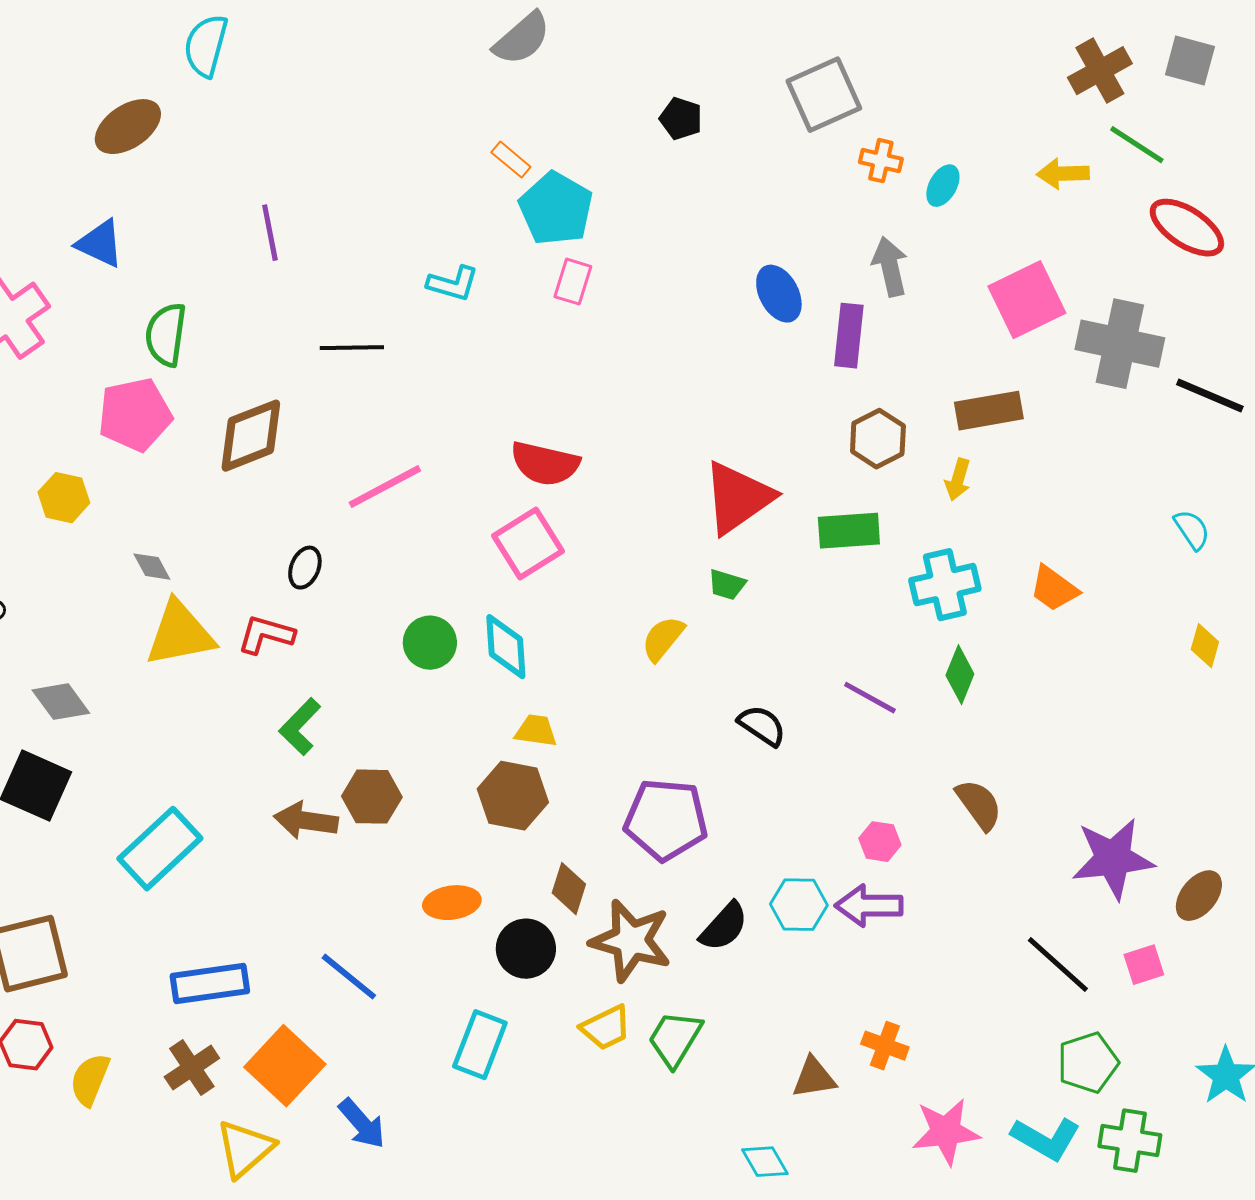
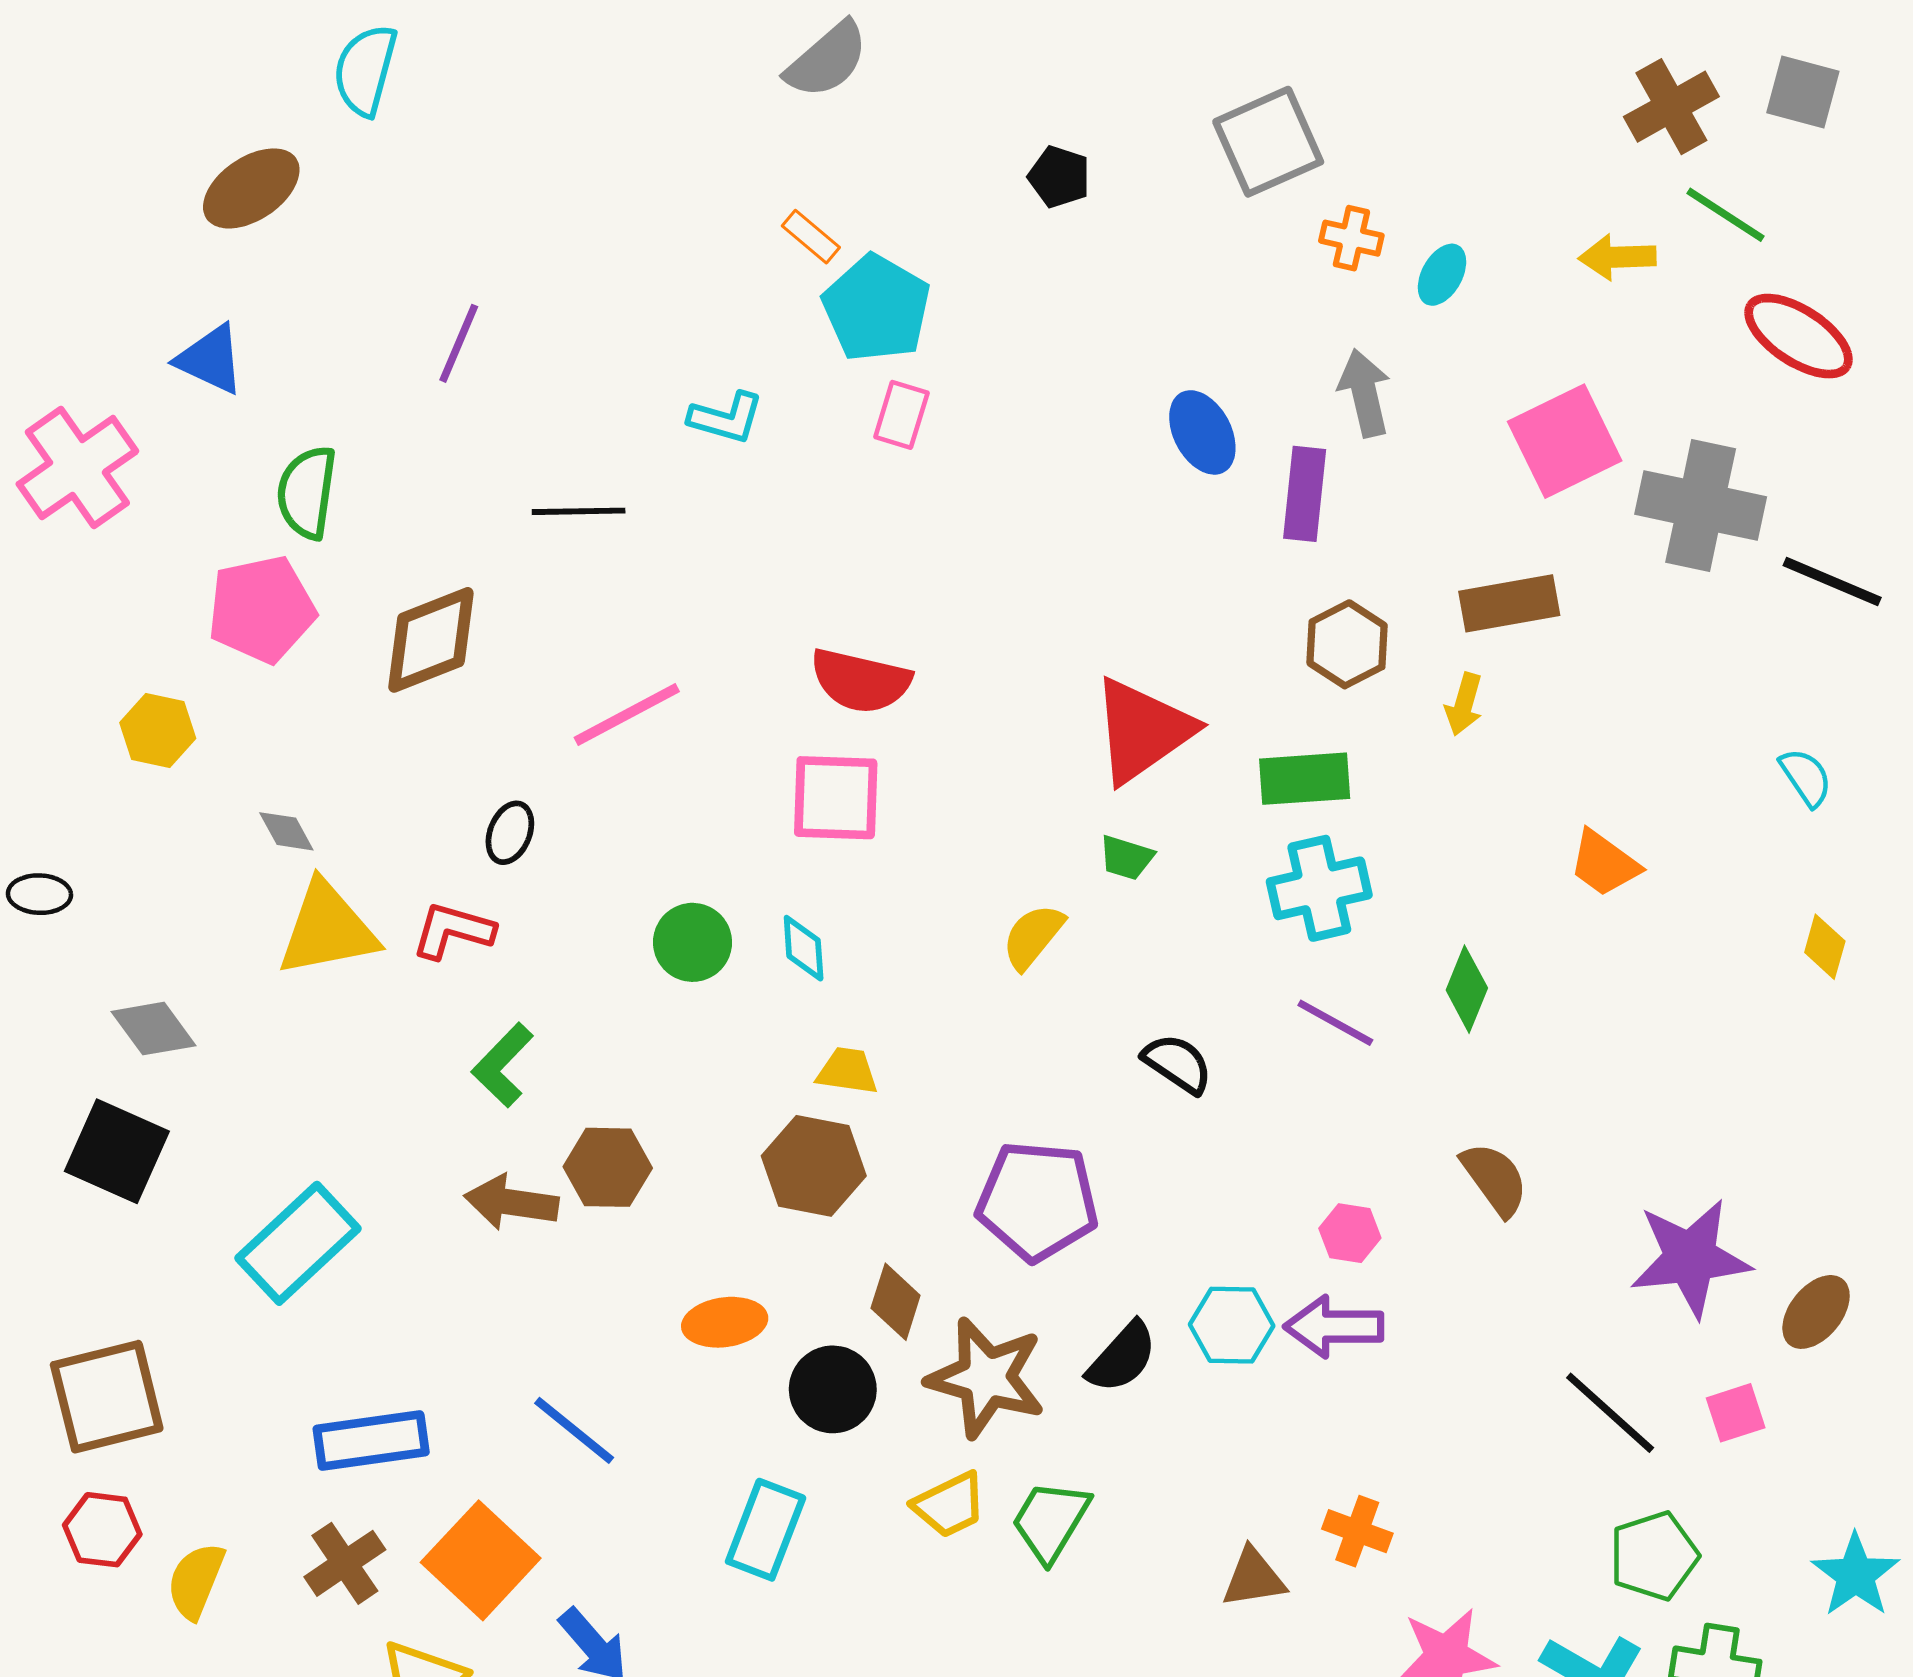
purple line: (270, 233) -> (459, 343), turned 34
pink square: (528, 544) -> (836, 798), turned 34
cyan cross: (945, 585) -> (1319, 888), moved
cyan diamond: (506, 647) -> (804, 948), size x0.7

